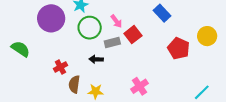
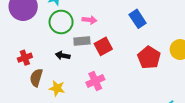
pink arrow: (116, 21) -> (89, 20), turned -56
red square: (133, 35) -> (103, 46), moved
pink cross: (139, 86) -> (95, 81), moved

